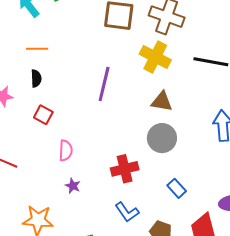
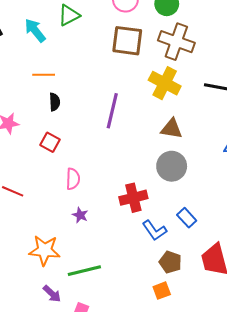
black semicircle: (36, 78) -> (55, 102), moved
blue L-shape: (127, 212) -> (155, 230), moved

